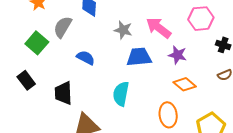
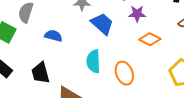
blue trapezoid: (139, 57) -> (102, 24), turned 60
orange ellipse: (168, 115) -> (124, 73), moved

